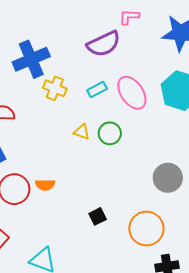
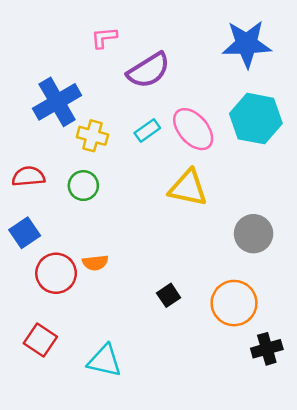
pink L-shape: (129, 17) -> (104, 38), moved
yellow triangle: (82, 132) -> (188, 188), moved, size x1.8
green circle: (110, 133) -> (83, 186), moved

